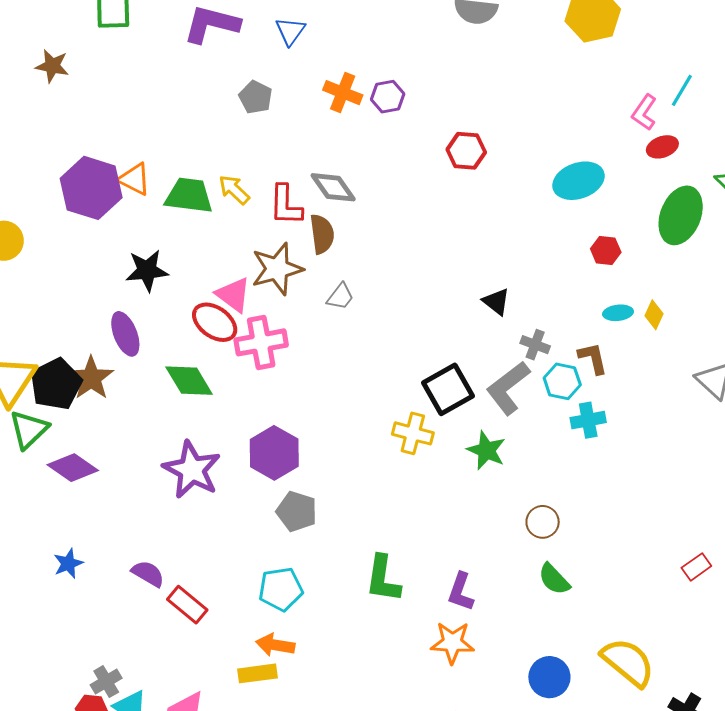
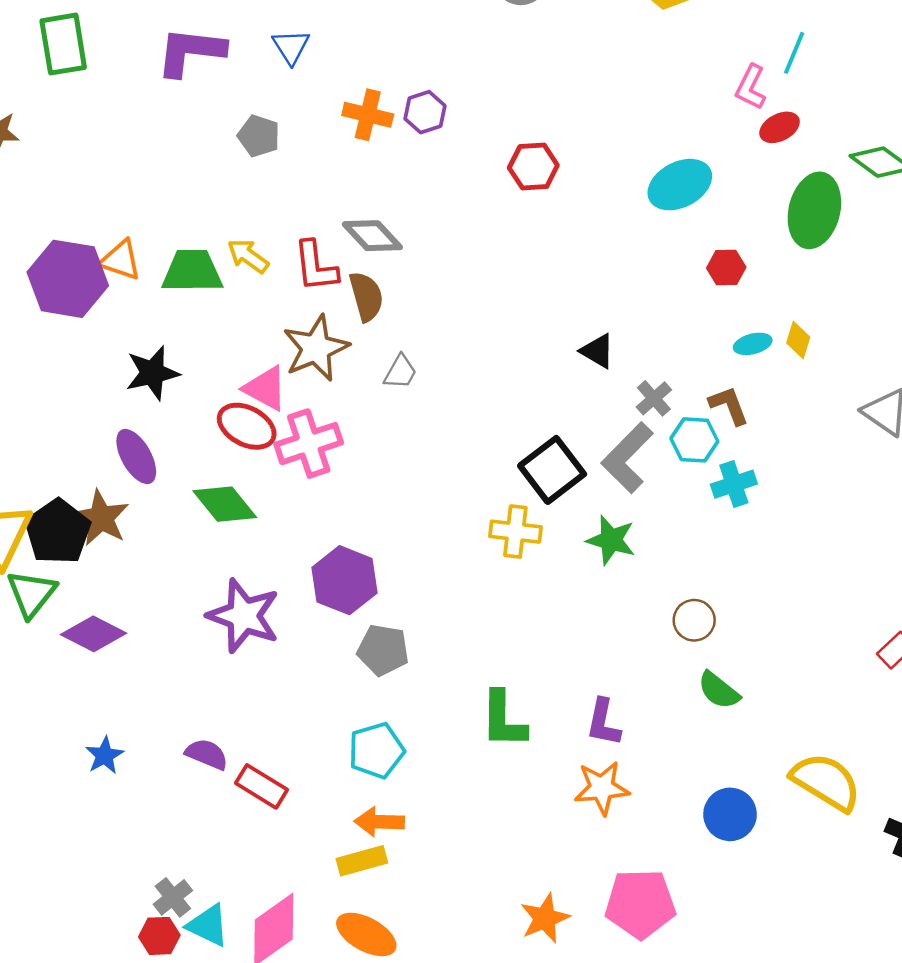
gray cross: (535, 345) -> (654, 398), turned 36

